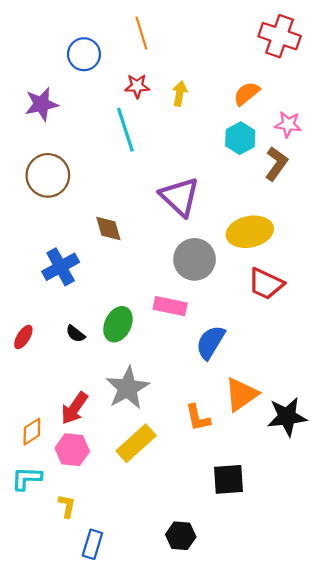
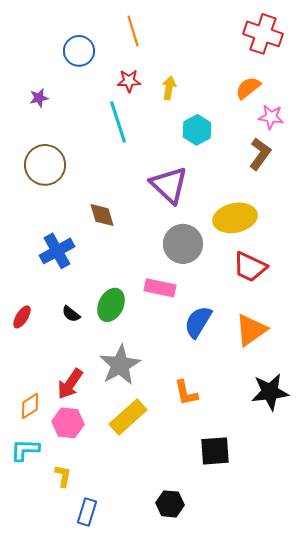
orange semicircle: (247, 94) -> (248, 88), moved
purple star: (41, 104) -> (39, 98), size x0.6
cyan hexagon: (240, 138) -> (197, 130), moved
orange triangle: (241, 394) -> (251, 330), moved

